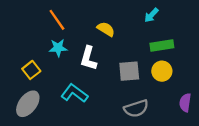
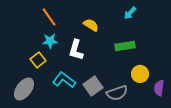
green rectangle: (162, 45) -> (125, 46), moved
yellow square: (31, 70) -> (38, 60), moved
gray square: (129, 71) -> (93, 86), moved, turned -30
yellow circle: (162, 71) -> (140, 74), moved

